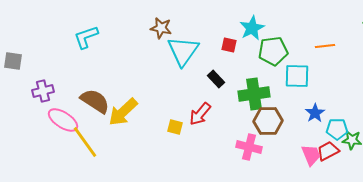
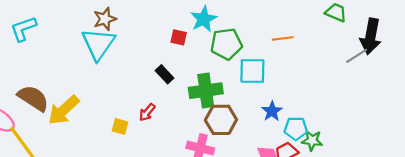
brown star: (161, 28) -> (105, 19), turned -30
cyan triangle: (183, 51) -> (98, 44), moved
red arrow: (200, 114) -> (147, 112), size x0.7

